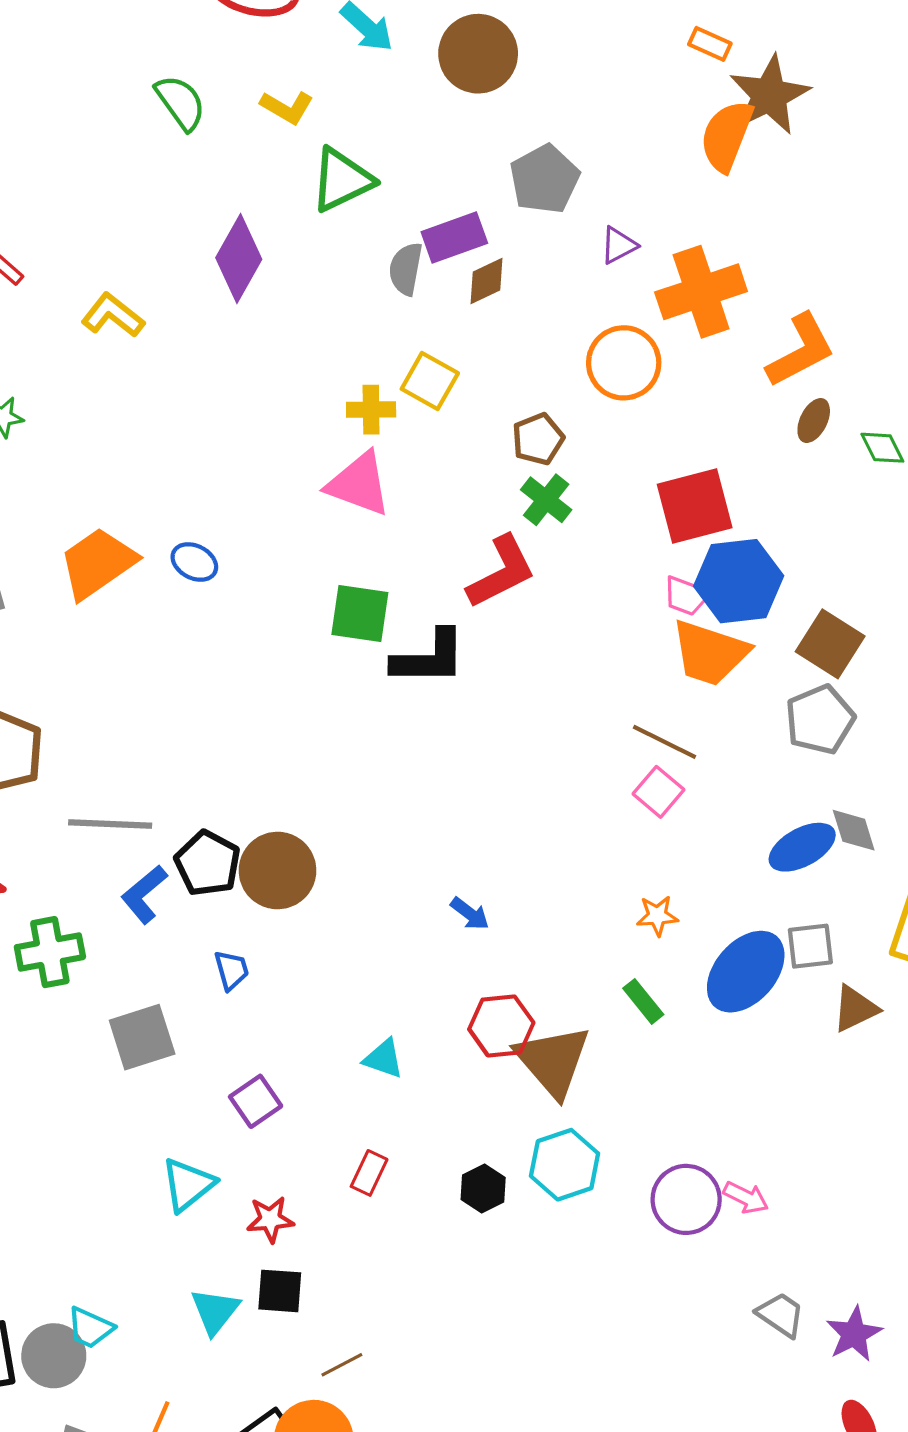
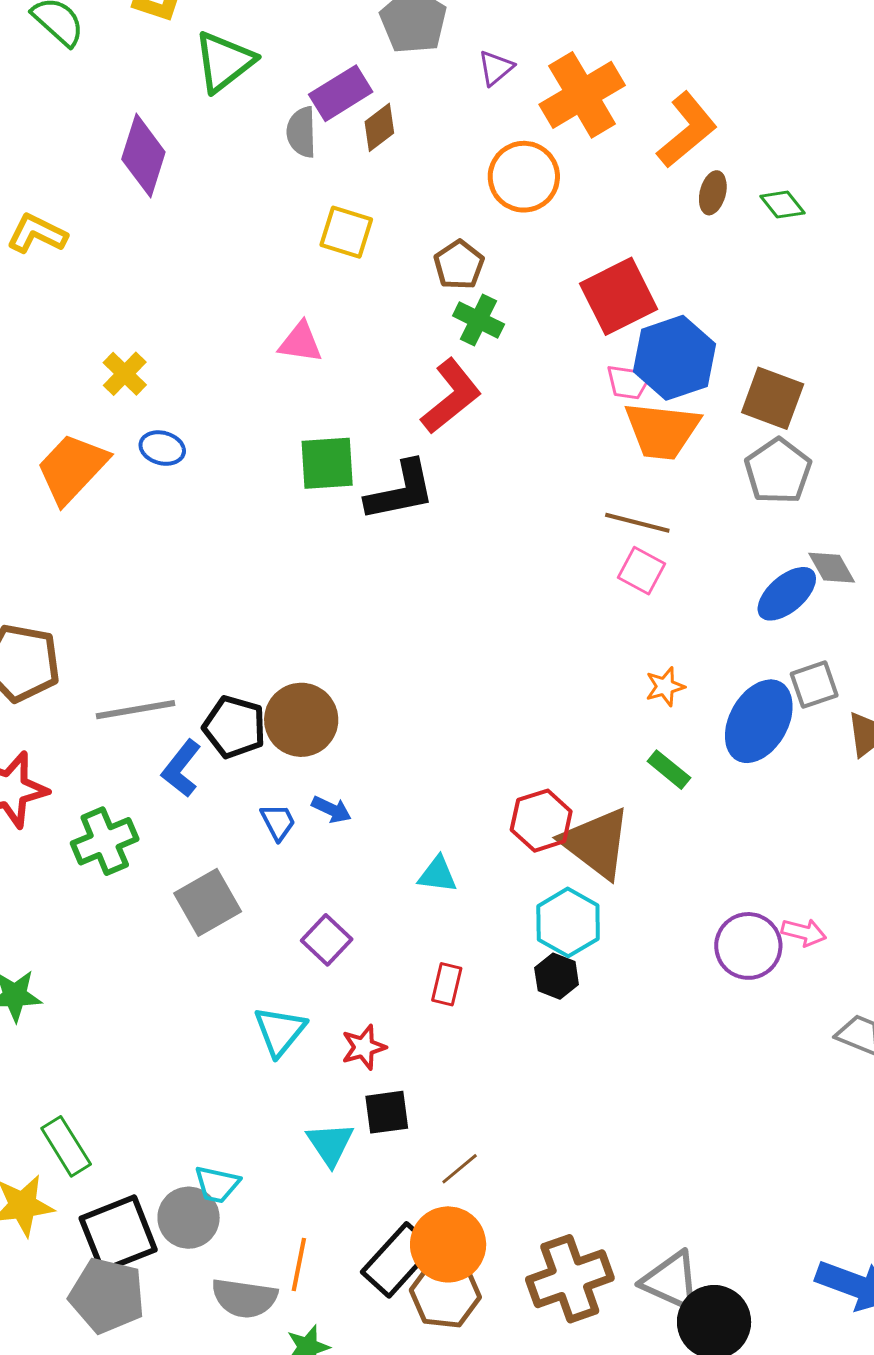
yellow cross: (371, 410) -> (125, 374), moved, turned -33
pink triangle: (359, 484) -> (300, 342), size x0.7
blue arrow: (470, 914) -> (331, 809), moved
cyan hexagon: (565, 1165) -> (568, 922), moved

